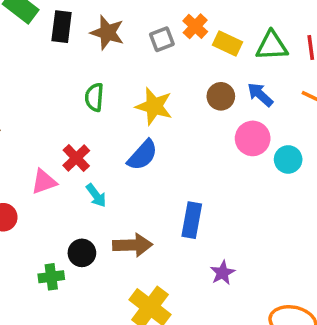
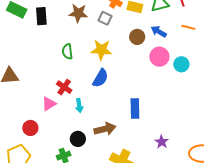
brown star: (107, 33) -> (78, 13), moved
gray square: (162, 39) -> (105, 18), moved, turned -32
cyan arrow: (96, 195) -> (79, 106), turned 40
purple star: (223, 273) -> (162, 142), moved

